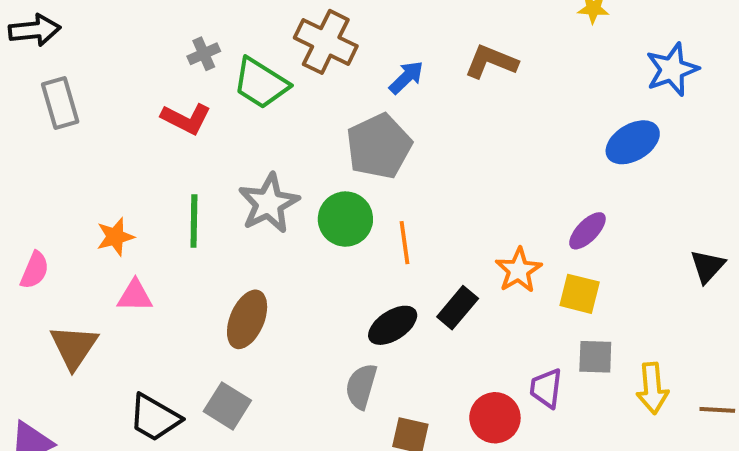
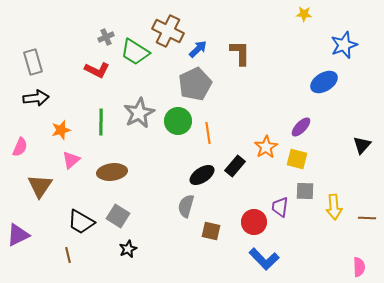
black arrow: (35, 30) -> (36, 98), moved
brown L-shape: (491, 62) -> (240, 53), moved, turned 68
blue arrow: (406, 77) -> (198, 49), moved
pink triangle: (135, 296) -> (71, 160), turned -42
brown ellipse: (247, 319) -> (112, 172), moved, turned 60

